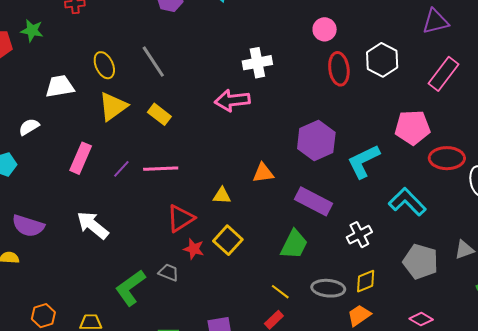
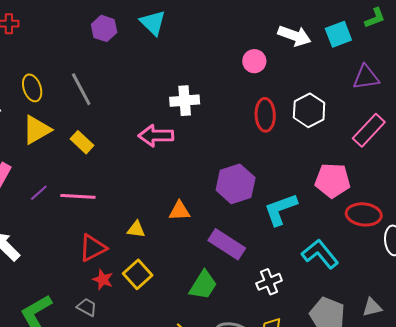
pink circle: (325, 29) -> (254, 61), moved
gray trapezoid: (169, 272) -> (87, 307), moved

